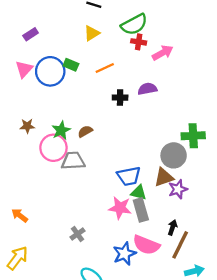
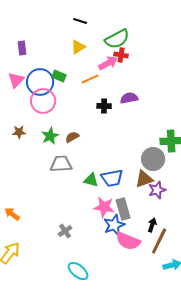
purple rectangle: (31, 34) -> (22, 48), turned -64
pink arrow: (163, 53) -> (108, 63), moved
pink circle: (53, 148) -> (43, 101), moved
green triangle: (139, 193) -> (91, 180), moved
blue star: (124, 254) -> (114, 225), moved

